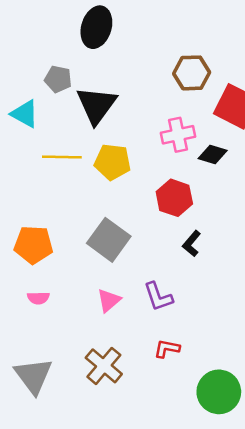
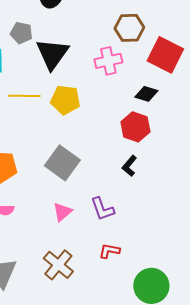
pink cross: (178, 135) -> (108, 61), moved
red hexagon: (174, 198) -> (135, 127), moved

